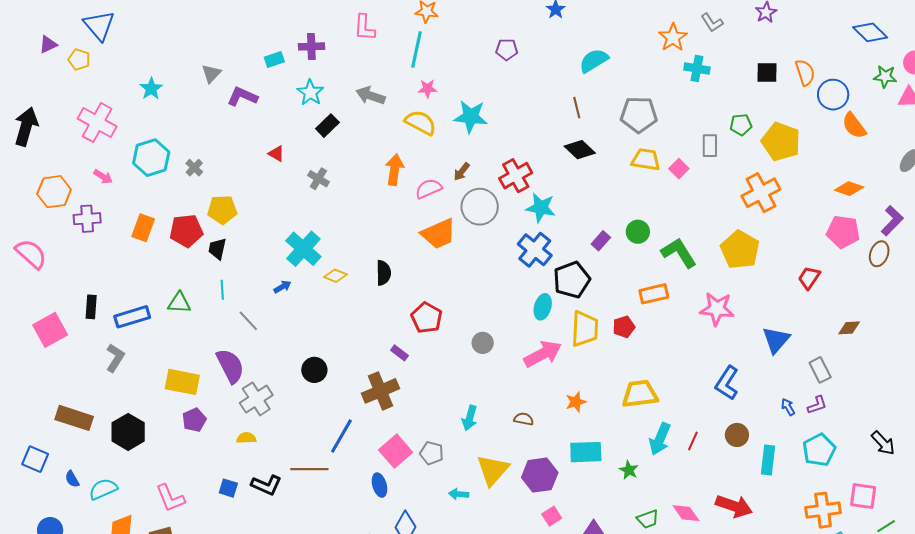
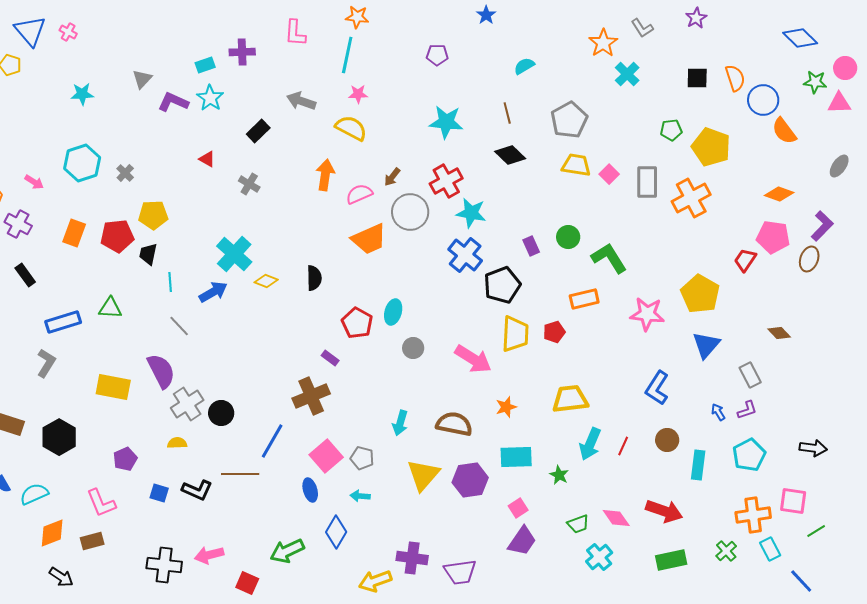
cyan semicircle: (594, 61) -> (524, 66), size x0.7
cyan cross: (697, 69) -> (627, 74), turned 35
cyan star: (151, 89) -> (82, 94), turned 30
cyan star: (310, 93) -> (210, 98), moved
gray pentagon: (639, 115) -> (569, 120), turned -30
cyan star: (471, 117) -> (446, 122), moved
pink cross: (97, 123) -> (68, 32), moved, size x0.5
gray rectangle: (710, 146) -> (647, 182), moved, size x1.4
purple cross: (87, 219) -> (18, 224), turned 32
purple rectangle: (601, 241) -> (531, 246), turned -66
yellow pentagon: (740, 250) -> (700, 294), moved
red trapezoid: (809, 278) -> (745, 260), moved
blue arrow: (282, 287) -> (213, 292), size x1.6
cyan line: (222, 290) -> (170, 282), moved
black rectangle: (91, 307) -> (25, 275), moved, turned -40
cyan ellipse: (543, 307) -> (393, 312), moved
brown diamond: (849, 328) -> (779, 333), turned 50
pink arrow: (543, 354) -> (473, 359), turned 60
black circle: (314, 370) -> (221, 413), moved
brown semicircle: (524, 419) -> (454, 424), size x1.8
purple pentagon: (194, 420) -> (125, 459), moved
black arrow: (883, 443) -> (813, 448), turned -40
cyan arrow: (459, 494) -> (360, 496), moved
pink square: (552, 516) -> (518, 508), moved

